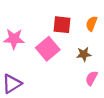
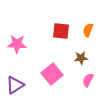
pink square: (48, 49) -> (52, 74), moved

